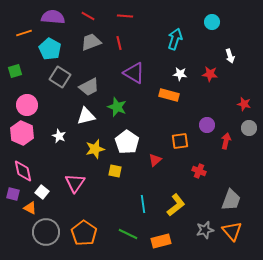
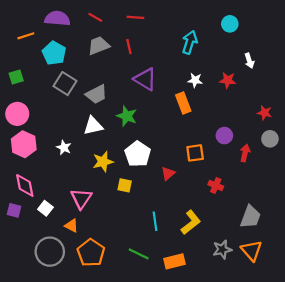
orange rectangle: (169, 95) -> (183, 103), turned 54
pink circle: (27, 105) -> (17, 114), moved
orange triangle: (30, 208) -> (71, 226), moved

